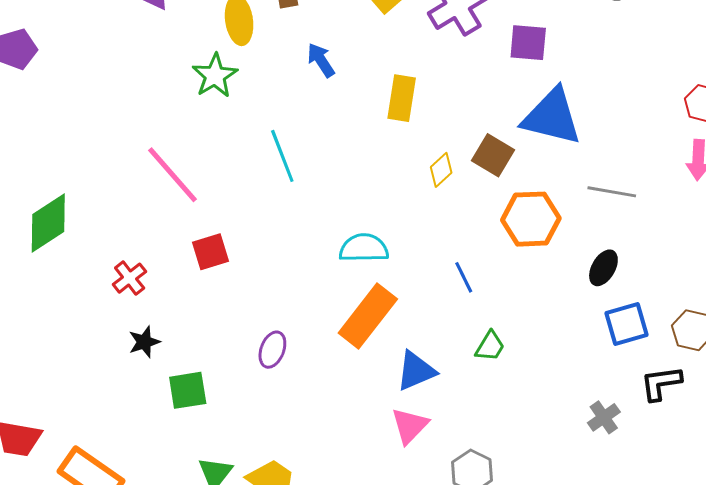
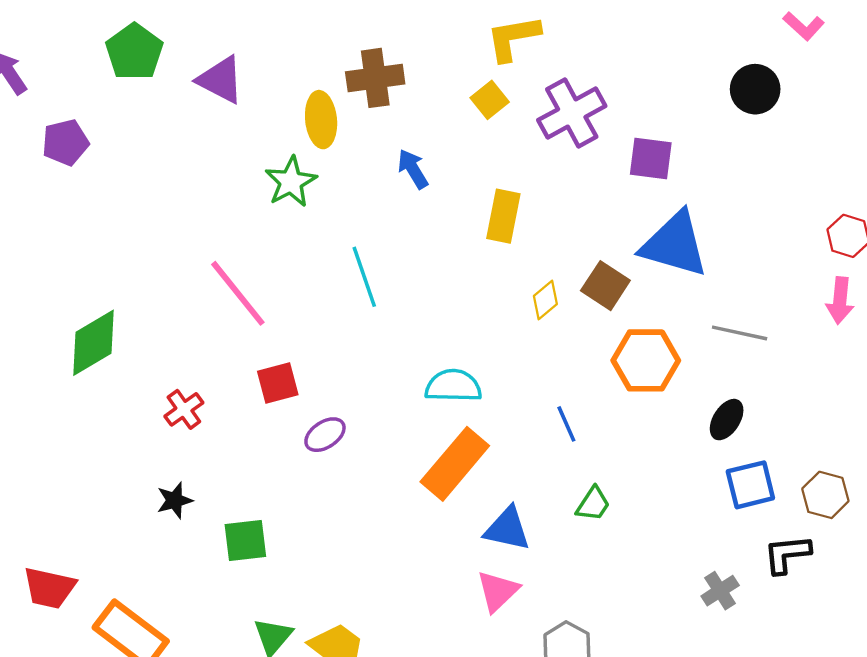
black star: (144, 342) -> (175, 500), moved
purple ellipse: (272, 350) -> (325, 435), moved, turned 33
blue triangle: (416, 371) -> (507, 529), turned 33

